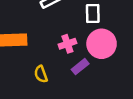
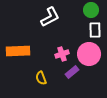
white rectangle: (93, 13) -> (95, 30), moved

